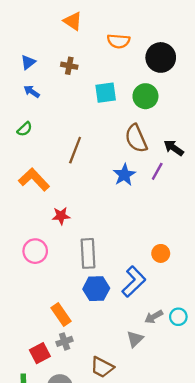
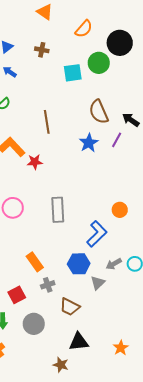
orange semicircle: (118, 41) -> (84, 29), turned -54
green circle: (145, 96) -> (99, 63), moved
brown line: (75, 150) -> (47, 122), turned -30
red star: (61, 216) -> (35, 162), moved
blue hexagon: (96, 289) -> (79, 264), moved
gray cross: (65, 341) -> (48, 285), moved

